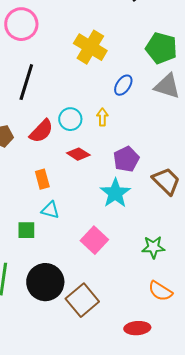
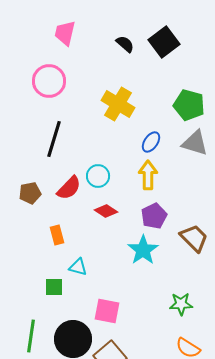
yellow arrow: (102, 117) -> (148, 175), moved, size x1.6
orange rectangle: (42, 179) -> (57, 235), moved
pink square: (94, 240) -> (107, 311), moved, turned -32

